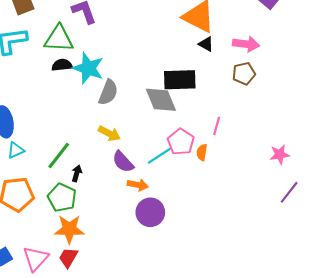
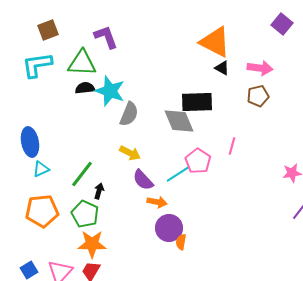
orange semicircle: (202, 152) -> (181, 242), moved

